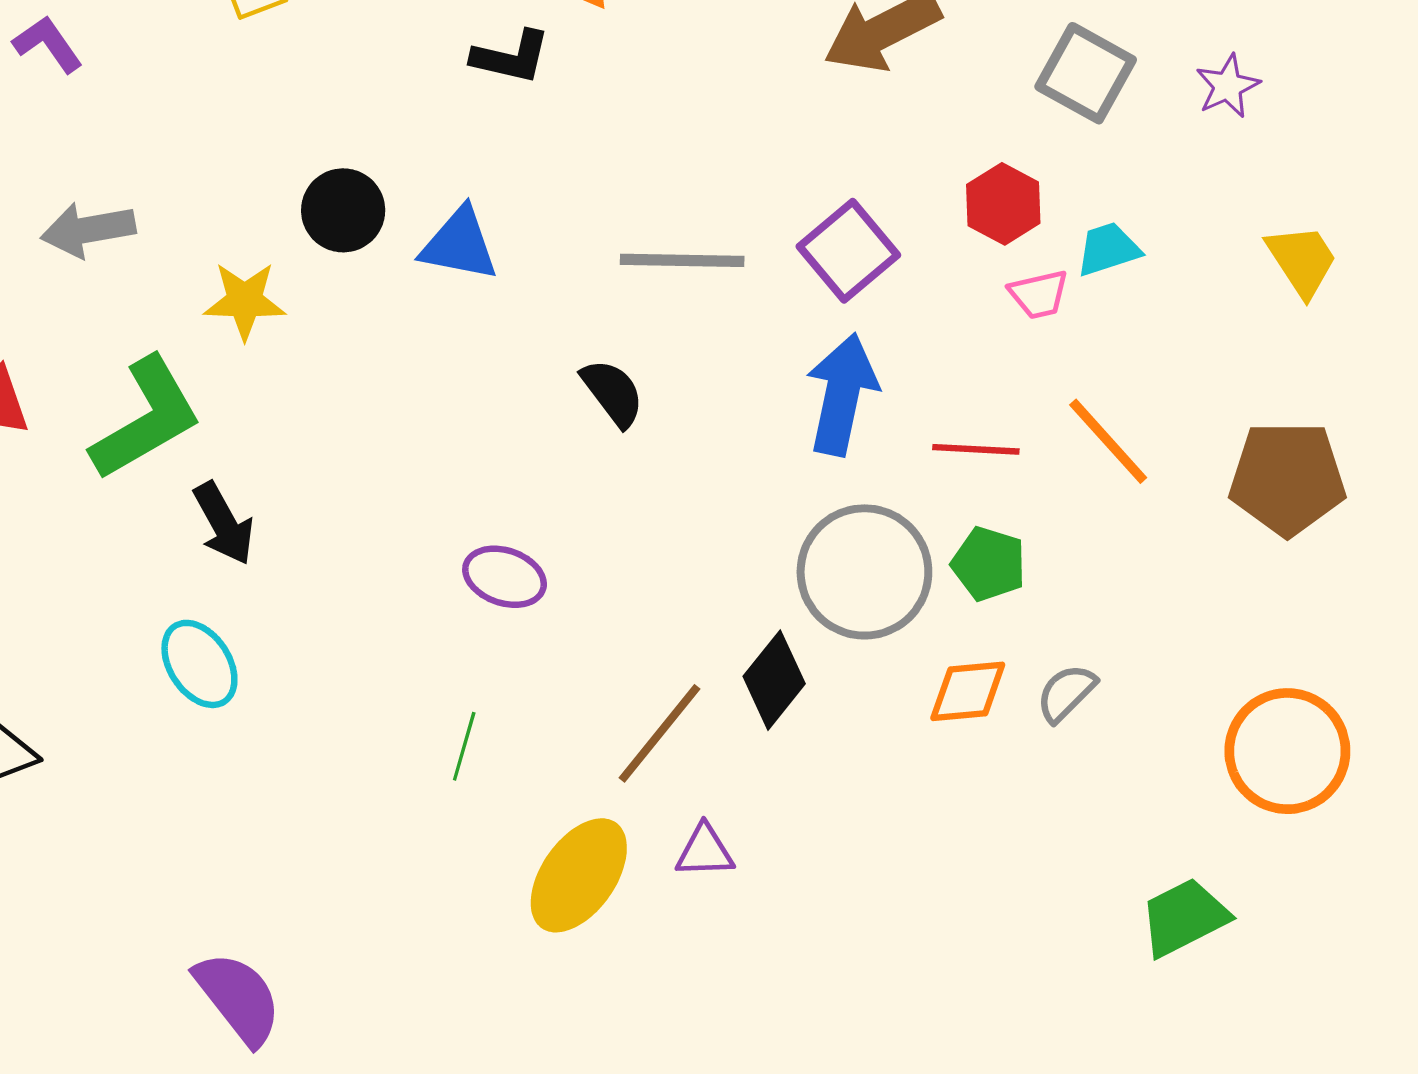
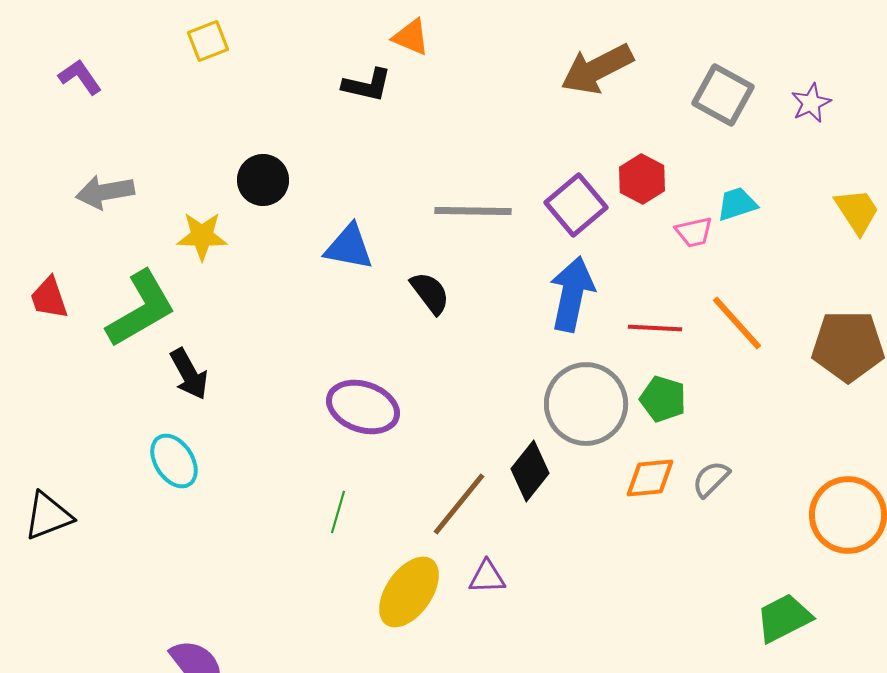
red hexagon: (1003, 204) -> (642, 179), moved
blue triangle: (459, 244) -> (349, 247), moved
purple ellipse: (505, 577) -> (363, 407), size x1.4

